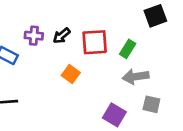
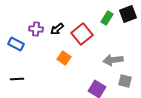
red square: (95, 42) -> (82, 34), turned -35
green rectangle: (128, 49) -> (107, 18), moved

